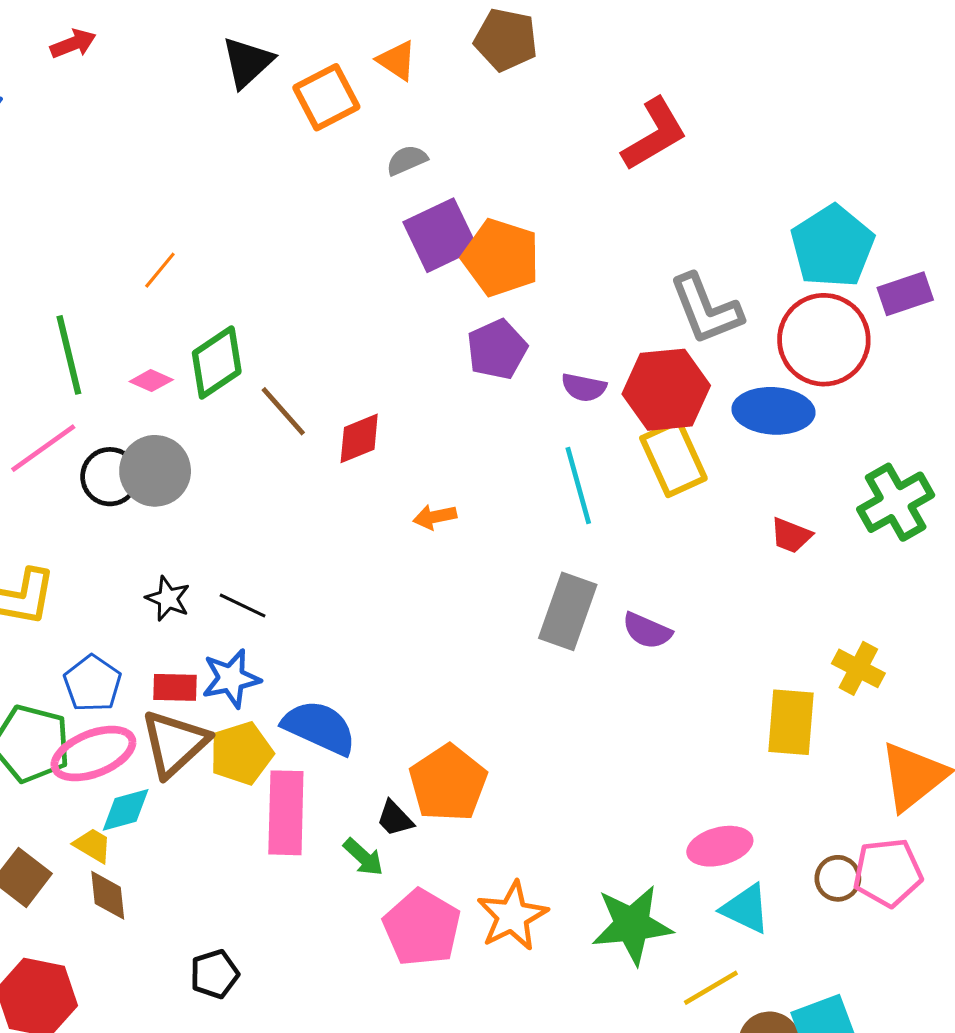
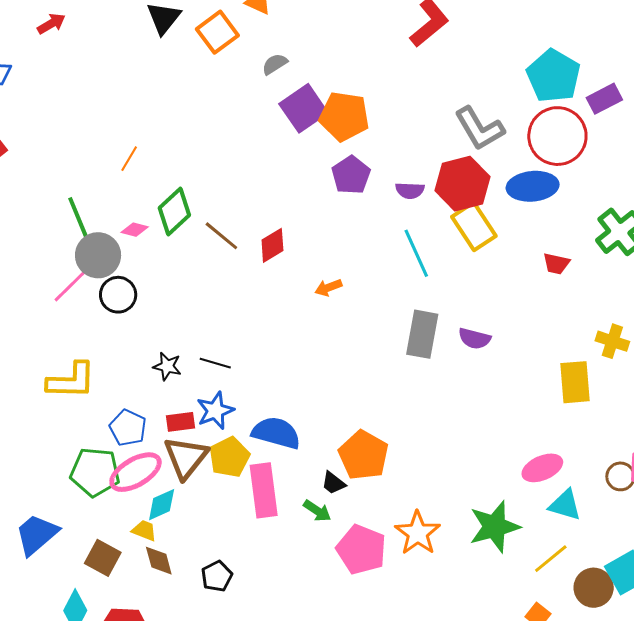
gray circle: (155, 471) -> (98, 255), moved
black pentagon: (214, 974) -> (217, 576), moved

